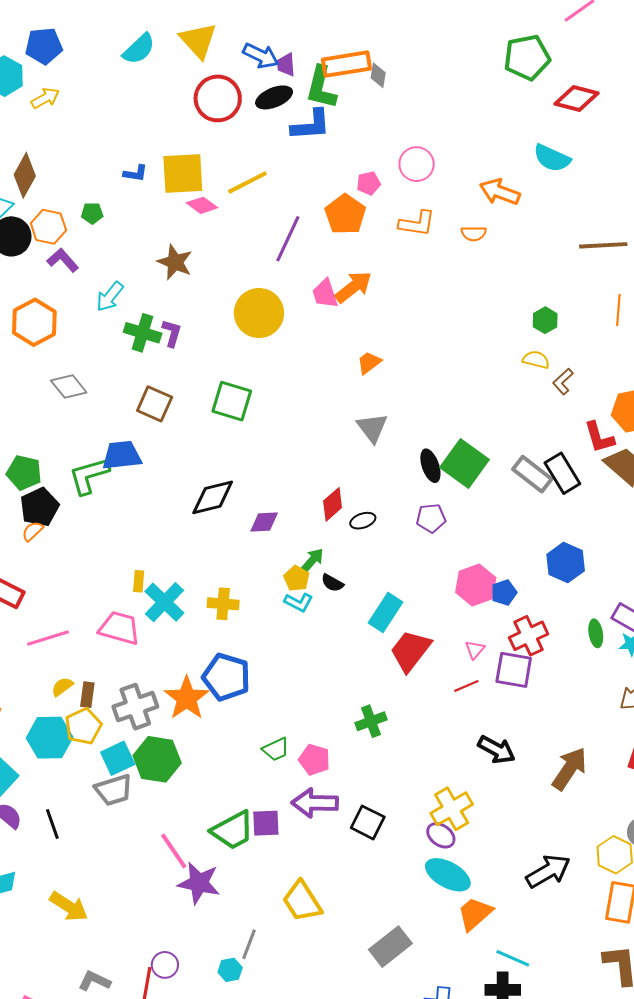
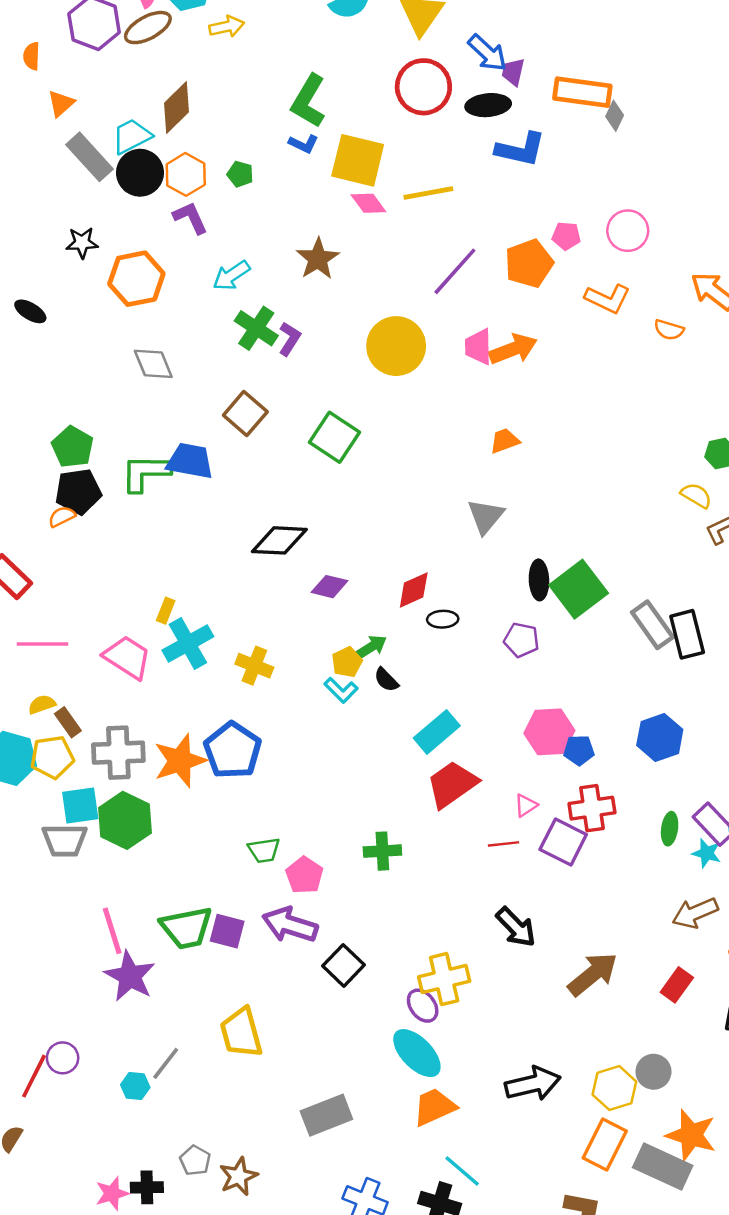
green L-shape: (321, 87) -> (308, 101), moved
brown rectangle: (87, 695) -> (68, 722), turned -60

